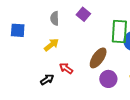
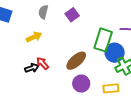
black arrow: (47, 79) -> (32, 68), moved

